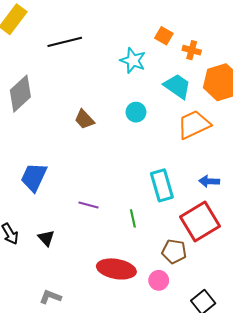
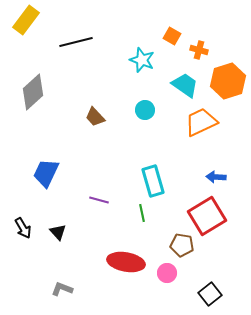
cyan rectangle: (162, 185) -> (153, 181), moved

